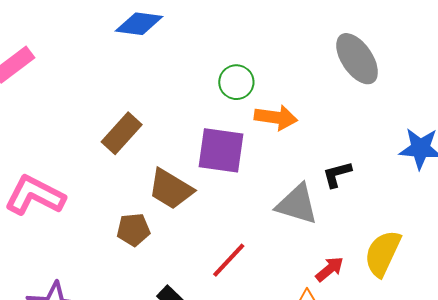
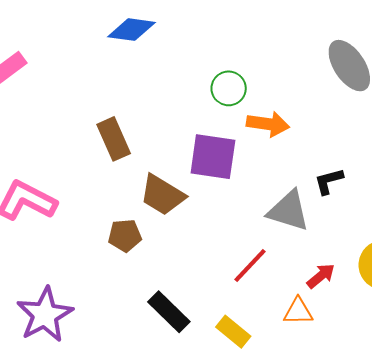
brown rectangle: (122, 133) -> (114, 139), turned -66
red line: (229, 260) -> (250, 265), moved

